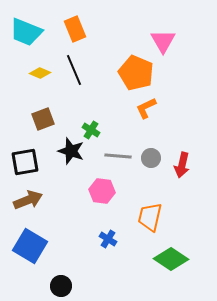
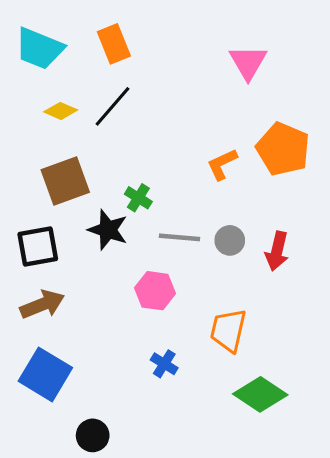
black line: (74, 70) -> (112, 106), turned 64
orange pentagon: (136, 73) -> (283, 149), moved
brown square: (43, 119) -> (65, 181), size x1.4

